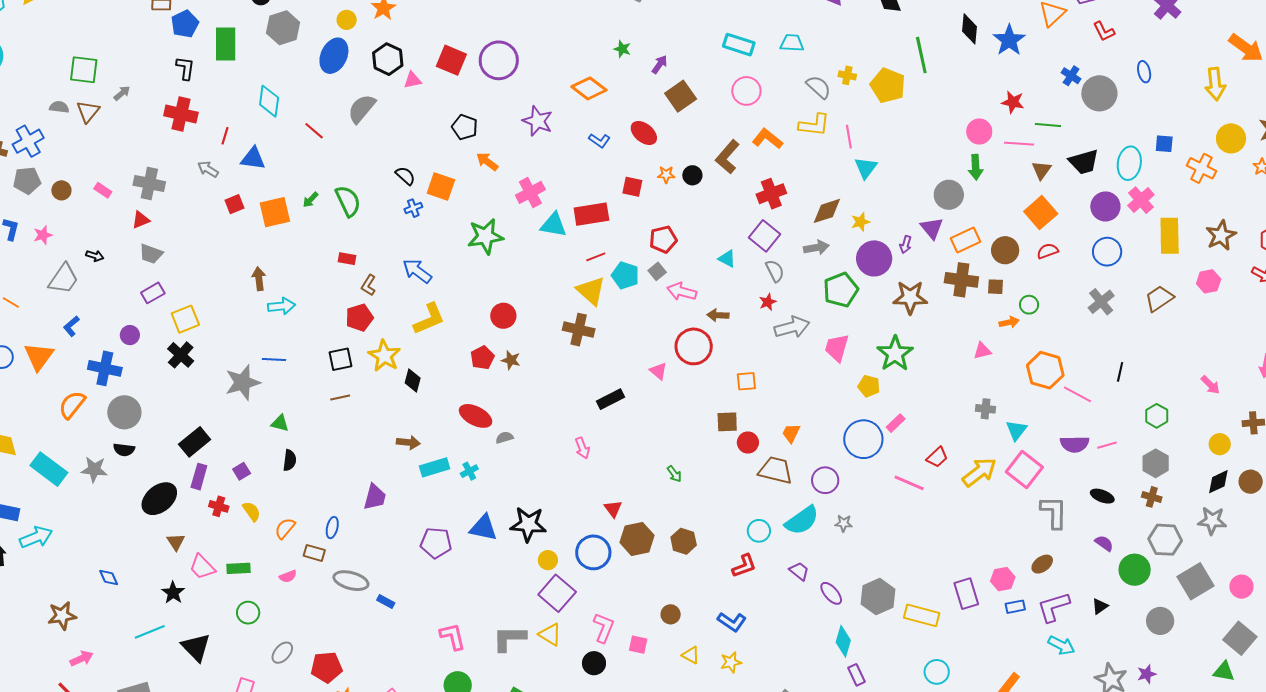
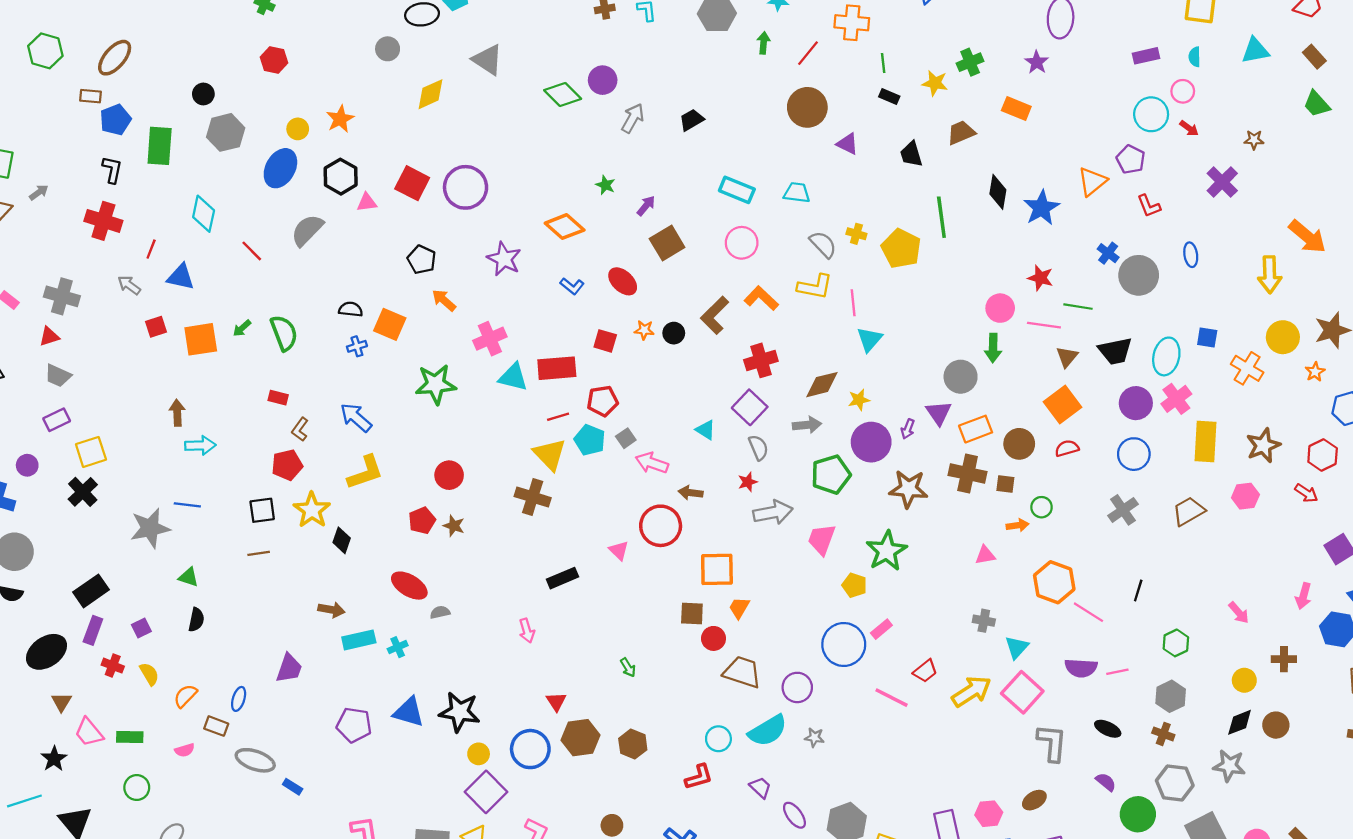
black semicircle: (405, 176) -> (351, 309), turned -40
red pentagon: (663, 239) -> (602, 401), moved
orange square: (746, 381) -> (717, 569), size x1.6
orange trapezoid: (791, 433) -> (739, 608), moved

